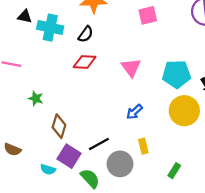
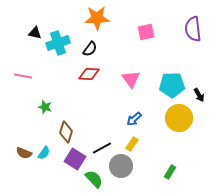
cyan cross: (50, 28) -> (58, 43), turned -30
yellow rectangle: (143, 146) -> (132, 144), moved, turned 48
cyan semicircle: (48, 169) -> (44, 153), moved, turned -72

